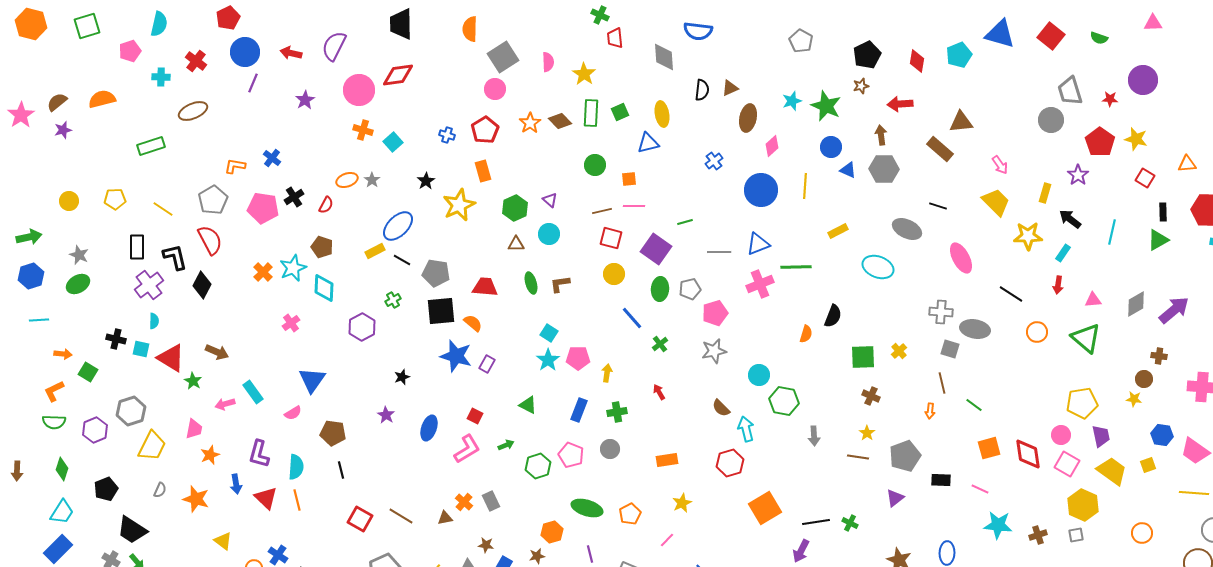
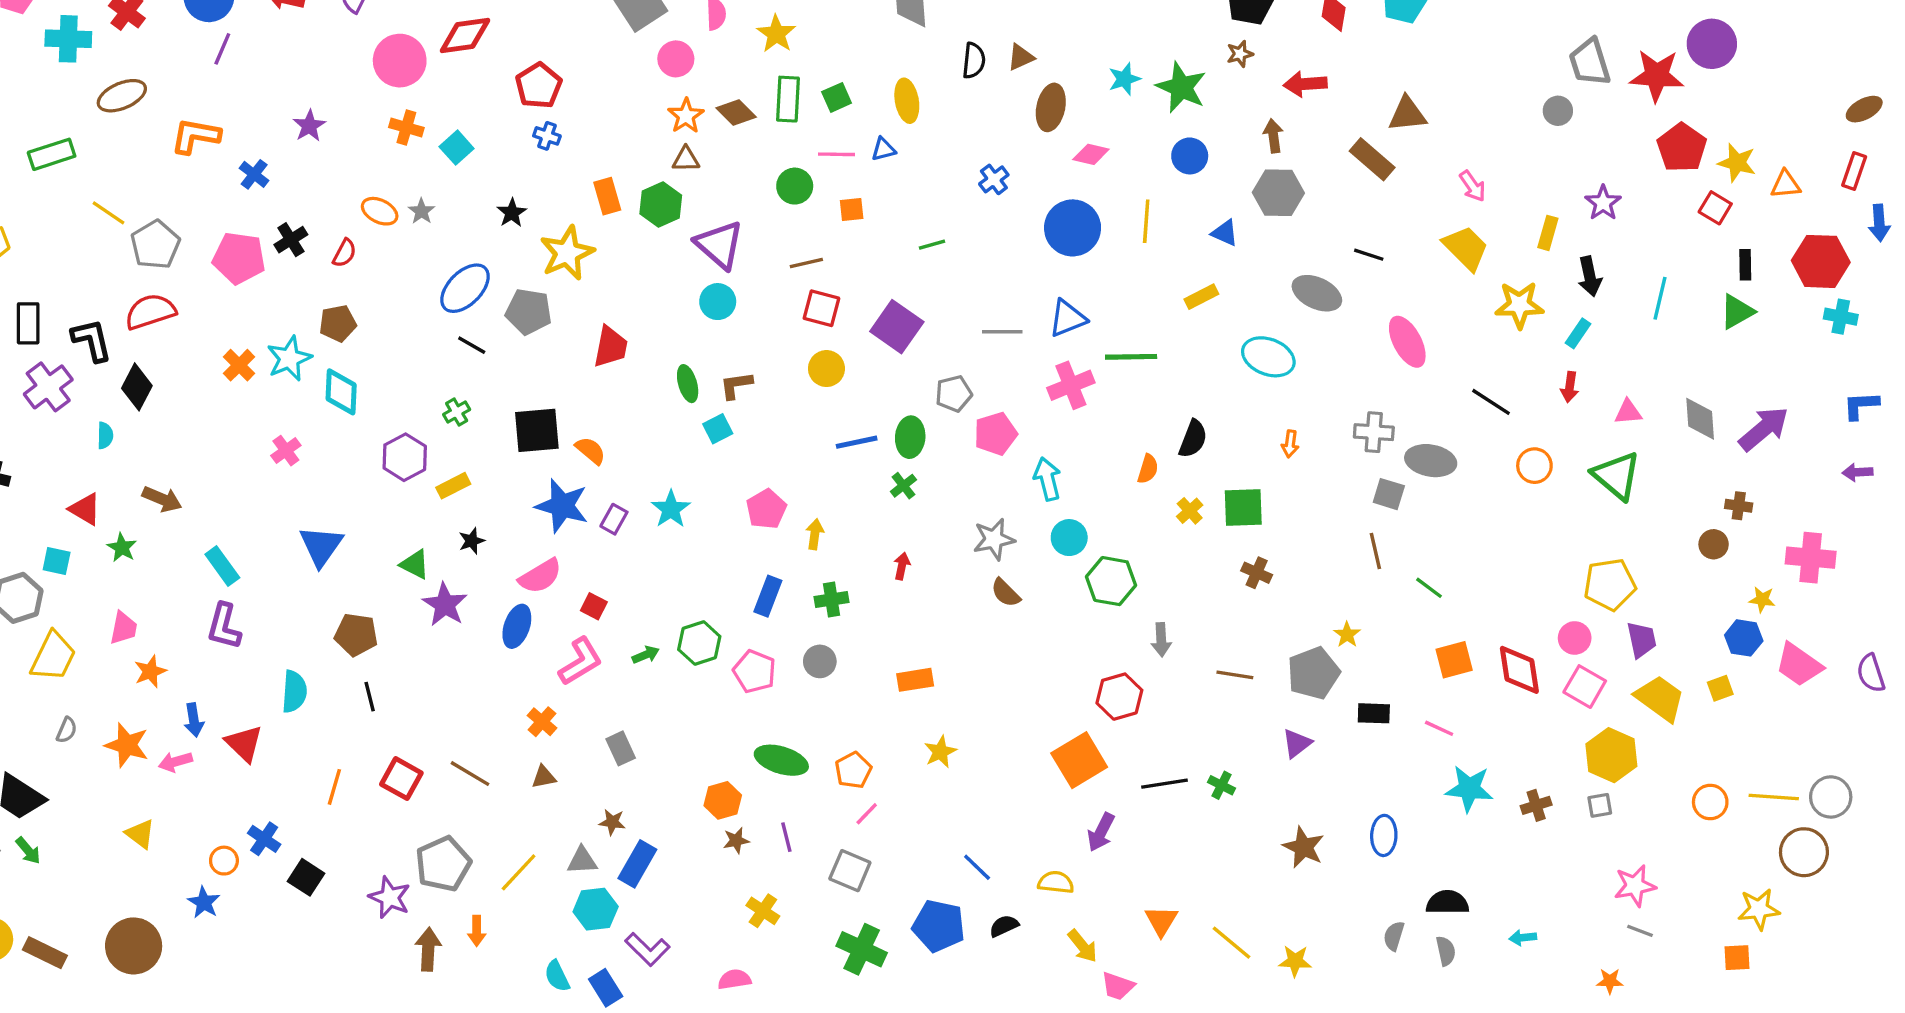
cyan cross: (161, 77) -> (68, 39), size x1.5
pink circle: (495, 89) -> (676, 59), moved
red star: (1110, 99) -> (1657, 76), size x2.0
purple star: (305, 100) -> (309, 126), moved
gray circle: (1051, 120) -> (1558, 111), size x0.7
red pentagon: (485, 130) -> (539, 86), moved
yellow star: (1136, 139) -> (1737, 163), moved
red pentagon: (1100, 142) -> (1682, 148), moved
blue triangle: (648, 143) -> (883, 149), size x0.7
pink diamond: (772, 146) -> (1091, 154), turned 55
orange L-shape: (235, 166) -> (196, 136), moved, size x1.4
blue triangle: (848, 170) -> (1225, 233), moved
orange ellipse: (347, 180) -> (380, 211), turned 45
purple triangle: (550, 200) -> (719, 245), size x2.0
pink line: (634, 206) -> (837, 154), moved
green hexagon: (515, 208) -> (661, 204), moved
yellow line: (163, 209) -> (108, 213), moved
black arrow: (1070, 219) -> (1590, 276), turned -140
green line: (685, 222) -> (932, 245), moved
red semicircle: (210, 240) -> (150, 312), turned -80
brown triangle: (516, 244) -> (686, 159), moved
brown pentagon: (322, 247) -> (338, 323), turned -30
yellow rectangle: (375, 251) -> (453, 486), moved
gray pentagon: (436, 273) -> (529, 312), moved
red trapezoid: (485, 287) -> (611, 347), moved, turned 96
green ellipse: (660, 289) -> (910, 437), moved
gray diamond: (1136, 304) -> (1700, 419), turned -64
blue line: (632, 318) -> (857, 442), turned -60
cyan semicircle: (154, 321) -> (105, 435), moved
cyan square: (549, 333) -> (718, 429), moved, turned 30
cyan square: (141, 349) -> (57, 561), moved
gray star: (714, 351) -> (994, 539), moved
yellow cross: (899, 351) -> (1190, 511), moved
red triangle: (171, 358) -> (85, 509), size x0.7
pink pentagon: (578, 358) -> (766, 509), turned -30
cyan star: (548, 360) -> (671, 509), moved
red arrow: (659, 392) -> (902, 566), turned 42
yellow star: (1134, 399) -> (1762, 599), moved
pink arrow: (225, 404) -> (175, 762), moved
green triangle: (528, 405) -> (415, 564), moved
orange arrow: (930, 411) -> (1290, 444), moved
pink semicircle: (293, 413) -> (540, 576), moved, size x1.5
purple star: (386, 415) -> (445, 605), size x1.5
cyan arrow: (746, 429) -> (1047, 479), moved
yellow star: (867, 433) -> (1347, 635), moved
purple L-shape: (259, 454) -> (224, 626), moved
red hexagon: (730, 463) -> (1119, 697), moved
green hexagon: (538, 466) -> (699, 643), moved
yellow line: (1194, 493) -> (1774, 797), moved
orange line: (297, 500) -> (334, 787), moved, turned 30
orange cross: (464, 502) -> (542, 722), moved
pink line: (667, 540) -> (867, 814), moved
yellow triangle: (223, 541) -> (140, 834), moved
purple arrow: (801, 551) -> (1101, 832), moved
brown star: (537, 556) -> (736, 841), moved

